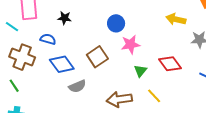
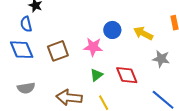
blue circle: (116, 23) -> (112, 30), moved
blue semicircle: (48, 39) -> (26, 24), moved, turned -133
gray semicircle: (77, 86) -> (26, 88), moved

